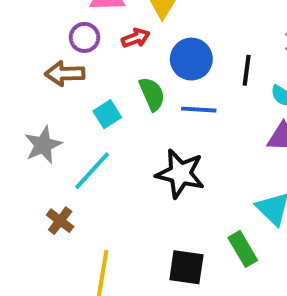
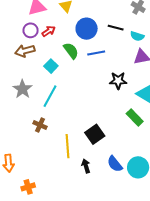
red arrow: (136, 38) -> (49, 31), moved
black line: (247, 70) -> (116, 28), turned -70
black star: (180, 174) -> (118, 81), moved, size x0.7
black square: (186, 267) -> (95, 134), moved, turned -30

